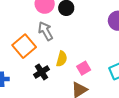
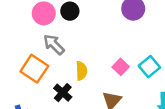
pink square: (84, 68) -> (121, 67), moved

